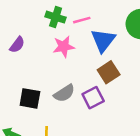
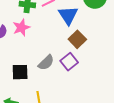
pink star: (64, 47) -> (21, 28), moved

